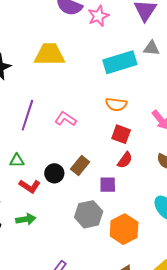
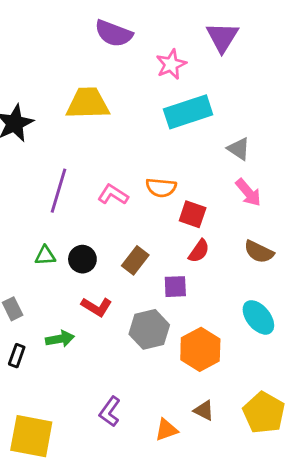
pink star: (98, 16) -> (171, 64), moved
gray triangle: (151, 48) -> (239, 149), moved, turned 30
orange semicircle: (116, 104) -> (161, 188), moved
black circle: (54, 173) -> (82, 259), moved
red L-shape: (30, 186) -> (97, 307), moved

